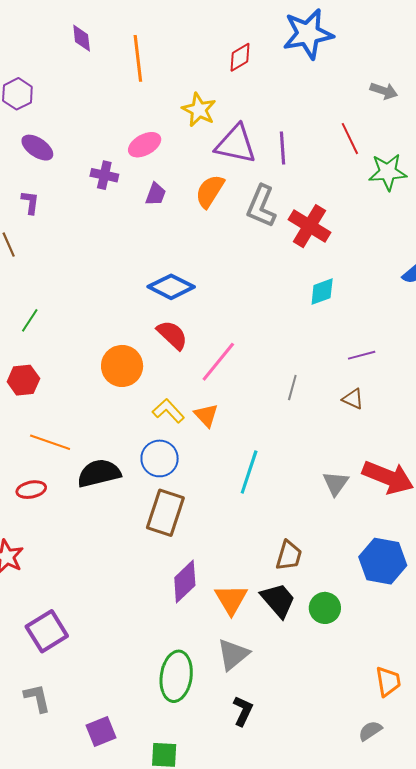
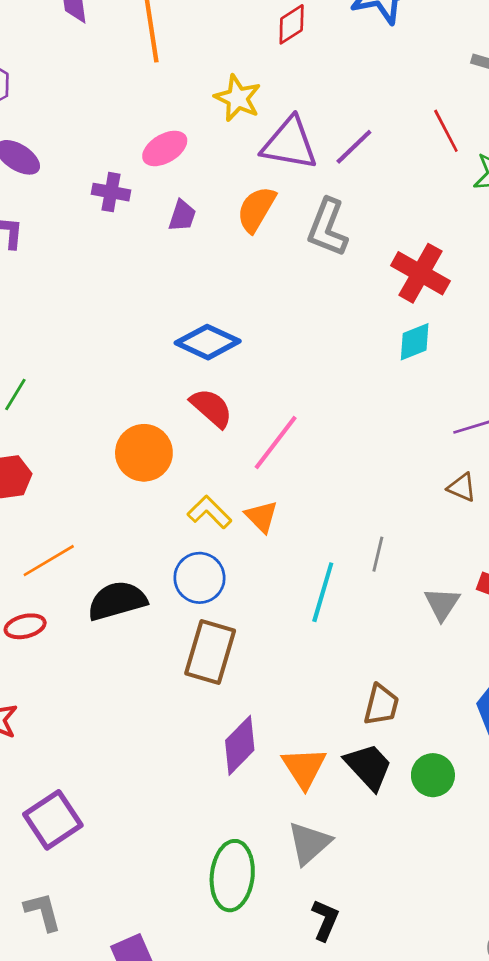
purple line: (283, 148) -> (354, 147), turned 52
red cross: (310, 226) -> (420, 273), moved
gray line: (292, 388) -> (378, 554), moved
orange line: (50, 442) -> (49, 561), turned -48

